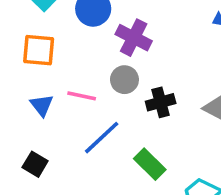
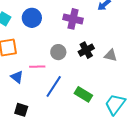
purple cross: (134, 38) -> (73, 19), moved
black cross: (161, 102) -> (86, 50), moved

